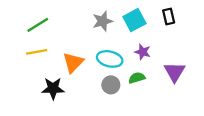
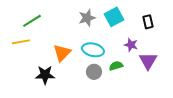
black rectangle: (169, 17) -> (148, 22), moved
yellow line: (37, 52) -> (21, 42), moved
purple star: (143, 52) -> (131, 45), moved

